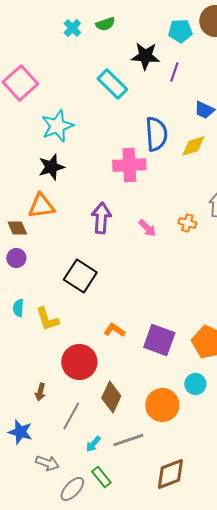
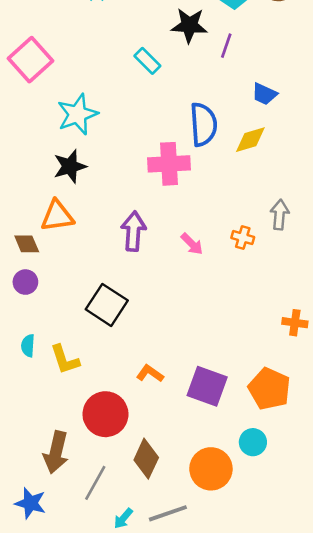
cyan rectangle: (112, 84) -> (147, 61), size x0.7
brown arrow: (40, 392) -> (56, 452), size x1.8

